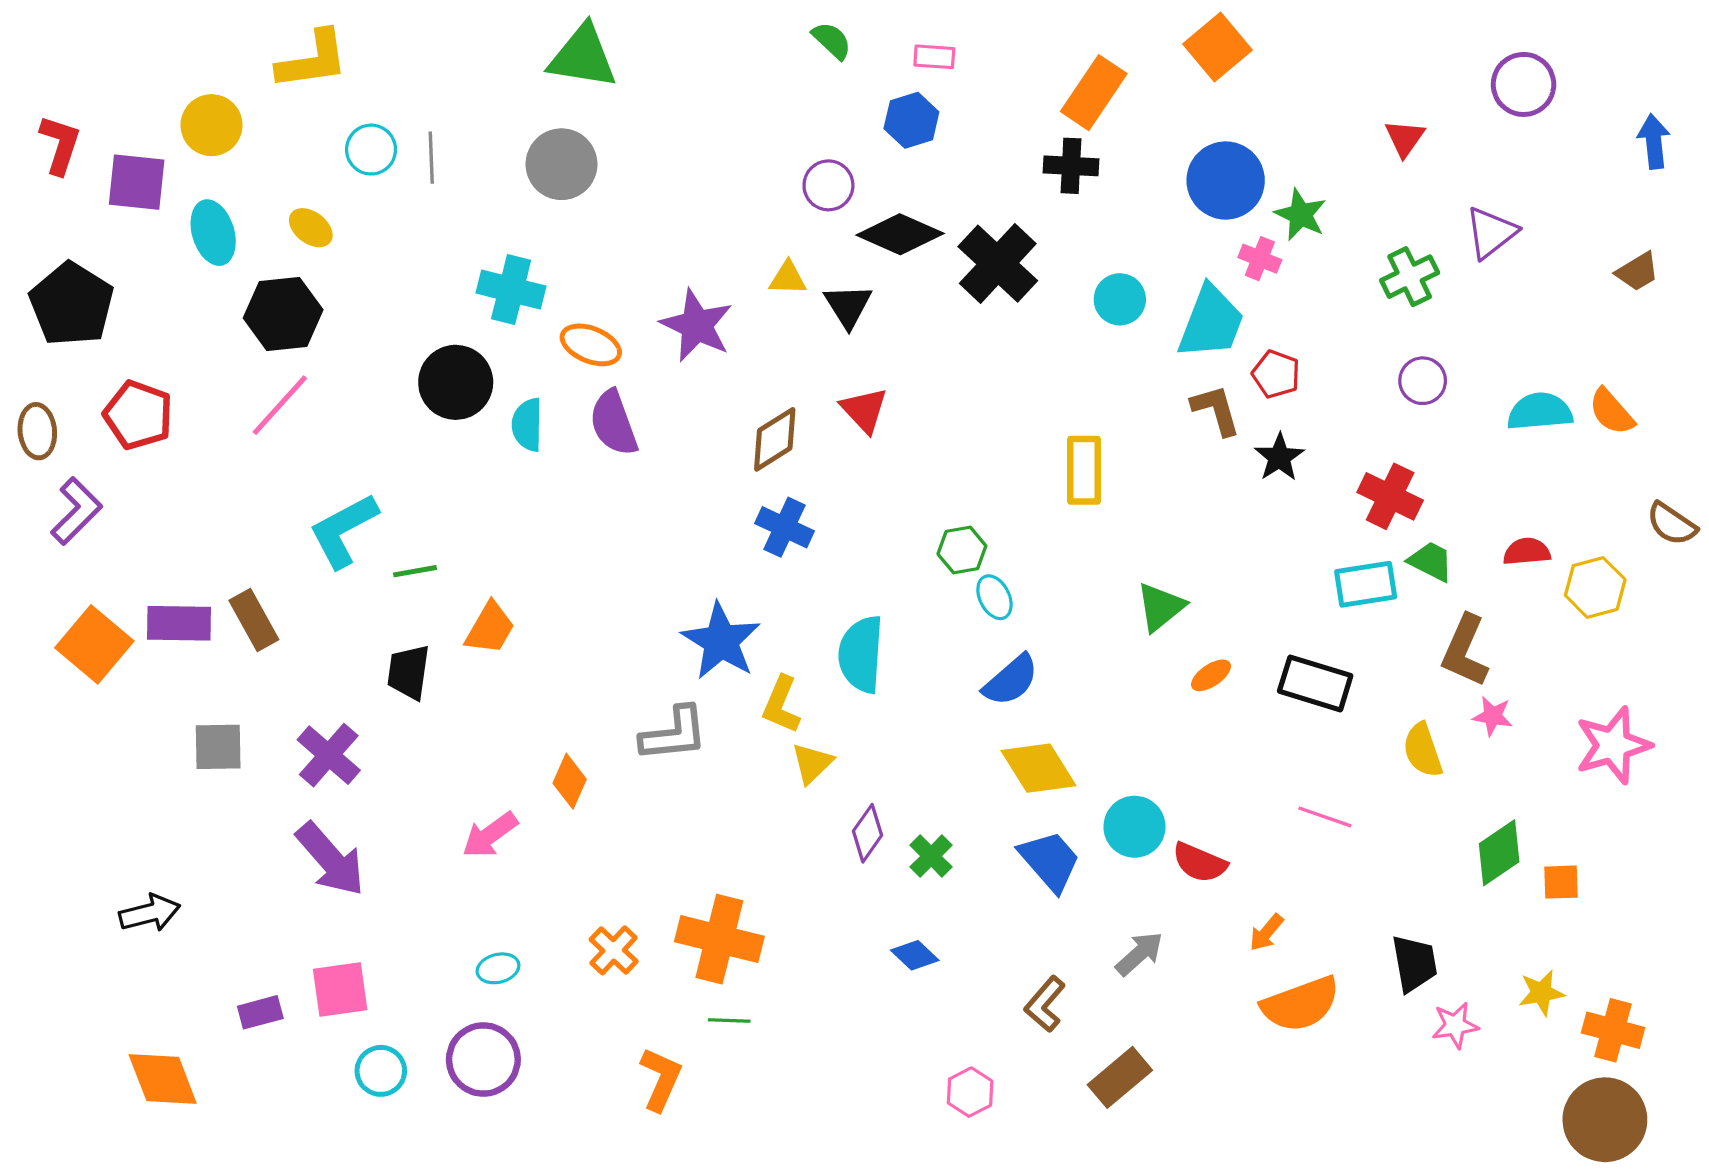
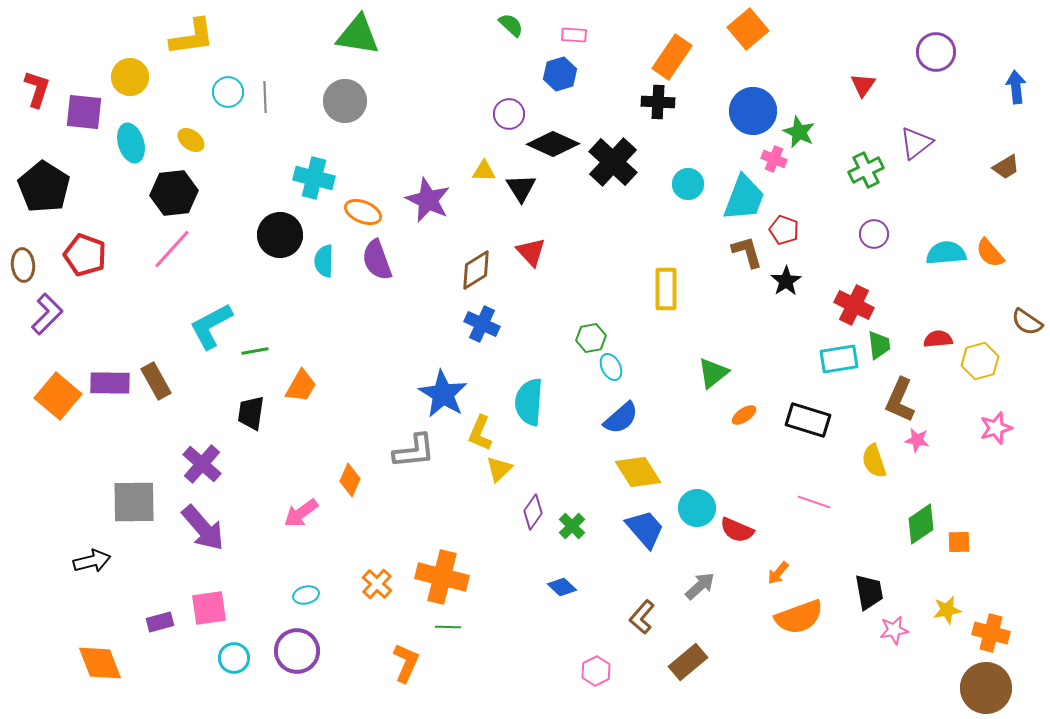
green trapezoid: (1431, 561) -> (879, 345), turned 56
pink star: (1613, 745) -> (996, 428), moved, size x0.7
gray square: (218, 747) -> (134, 502), moved, size x1.4

